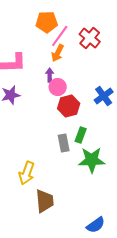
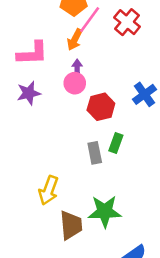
orange arrow: (58, 53) -> (75, 40), moved
pink circle: (58, 87) -> (75, 83), moved
green star: (92, 160) -> (105, 211), moved

